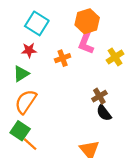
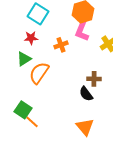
brown cross: (99, 96) -> (94, 79), turned 32
orange semicircle: (26, 102) -> (39, 73), moved
black semicircle: (104, 113) -> (86, 94), moved

